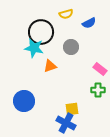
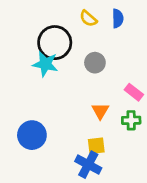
yellow semicircle: (66, 14) -> (88, 18), turned 56
blue semicircle: (89, 23) -> (118, 18), moved, turned -64
orange triangle: (50, 66) -> (100, 111), moved, turned -40

